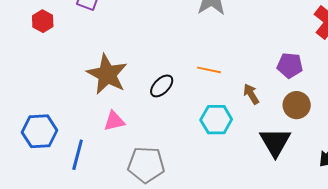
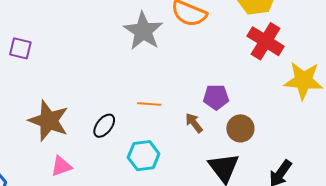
purple pentagon: (290, 65) -> (216, 97), moved
cyan hexagon: (216, 120) -> (144, 156), moved

